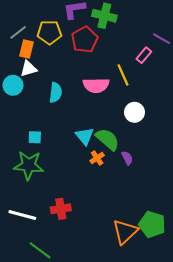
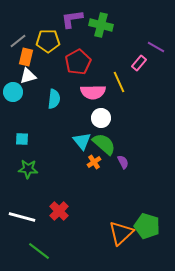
red pentagon: (85, 40) -> (78, 62), moved
white circle: (134, 112) -> (101, 118), moved
cyan square: (35, 137) -> (22, 139), moved
green star: (29, 165) -> (28, 169), size x0.7
red cross: (61, 209) -> (59, 211), turned -36

